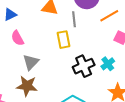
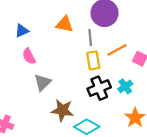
orange line: (109, 16) -> (117, 50), moved
yellow rectangle: (63, 40) -> (93, 60), moved
brown star: (27, 86) -> (62, 110), moved

